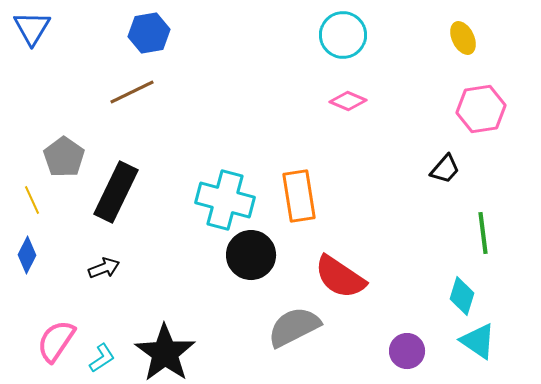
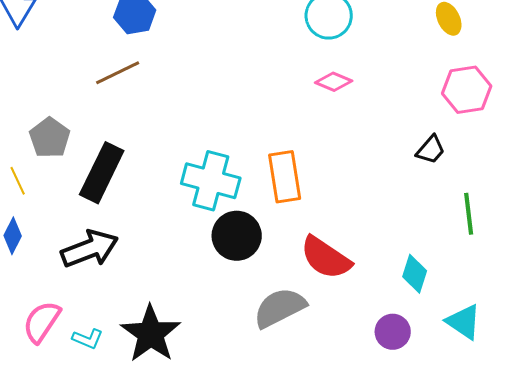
black arrow: (104, 268) -> (90, 249), size x1.8
cyan diamond: (462, 296) -> (415, 274), moved
cyan L-shape: (102, 358) -> (88, 339), turned 56

